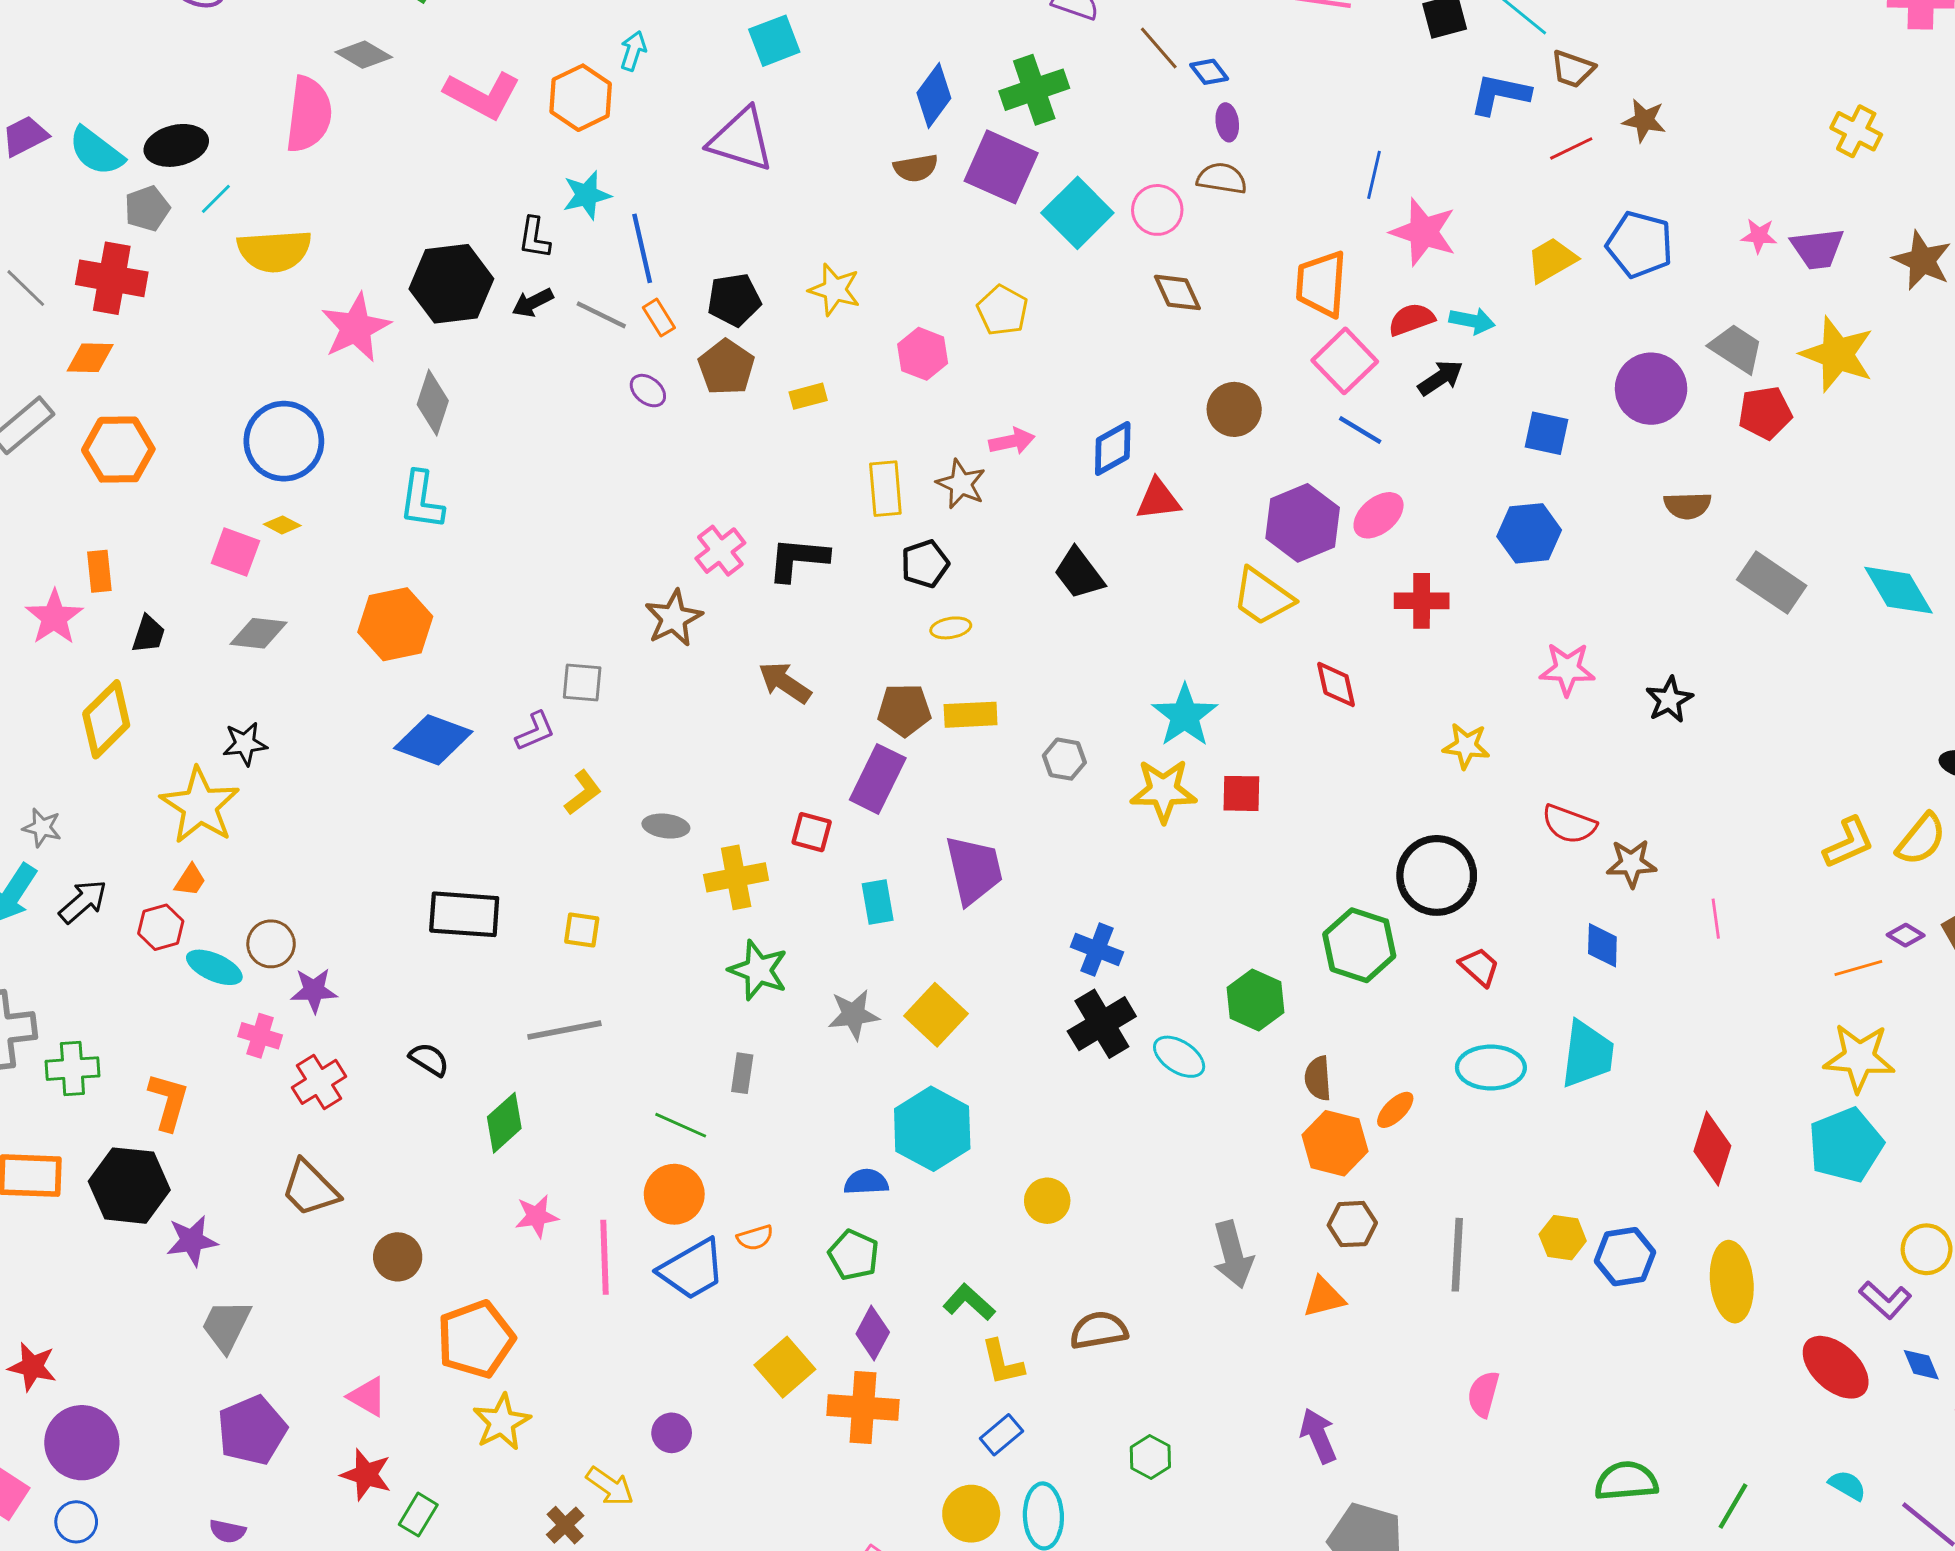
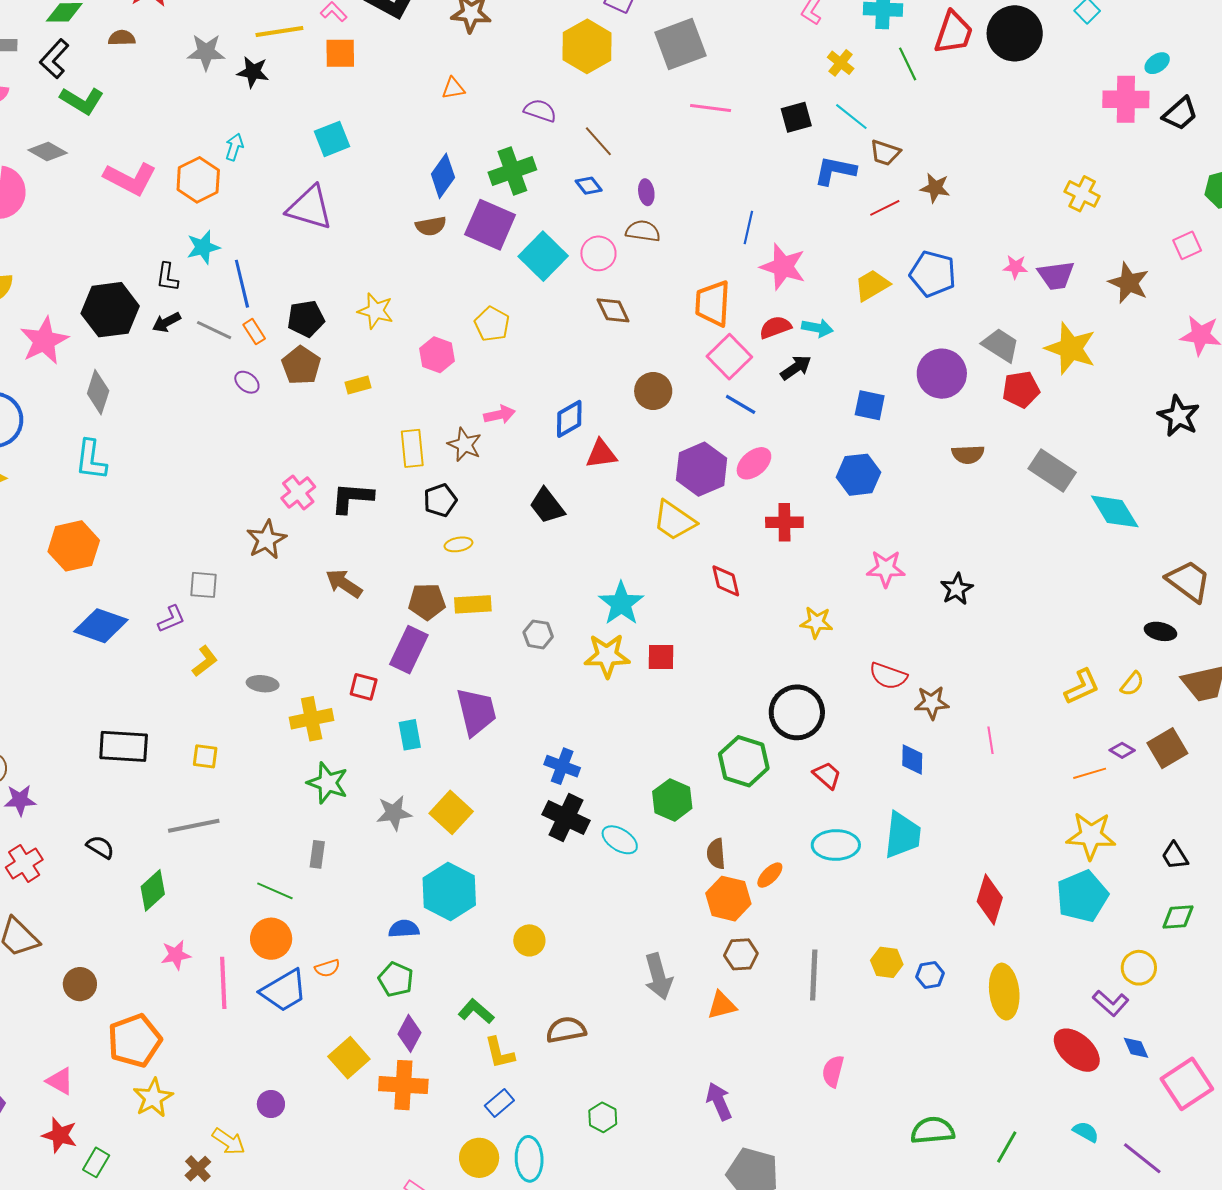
blue diamond: (1209, 72) -> (589, 186), moved
gray rectangle: (1772, 583) -> (1052, 471), moved
yellow semicircle: (1921, 839) -> (1132, 684), size x0.7
black cross: (1102, 1024) -> (566, 817), turned -33
blue hexagon: (1625, 1257) -> (930, 975), size x0.7

